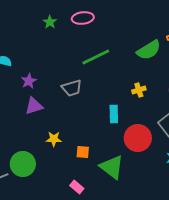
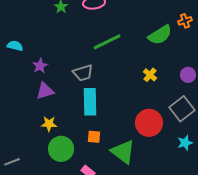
yellow cross: (139, 90) -> (150, 75), turned -32
cyan rectangle: (114, 114) -> (90, 102), moved, size x1.5
yellow star: (54, 139) -> (49, 124), moved
green circle: (23, 164) -> (61, 149), moved

